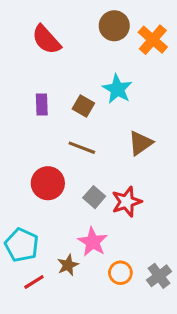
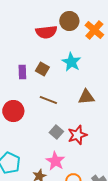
red semicircle: (46, 40) -> (46, 32), moved, turned -55
brown square: (83, 106) -> (42, 69), moved
brown triangle: (140, 143) -> (86, 97), turned 30
red circle: (48, 183) -> (13, 111), moved

